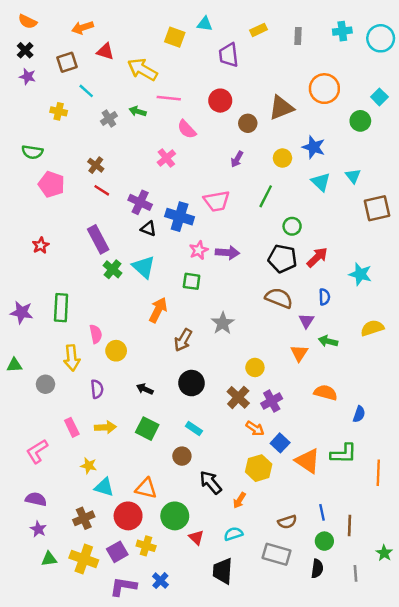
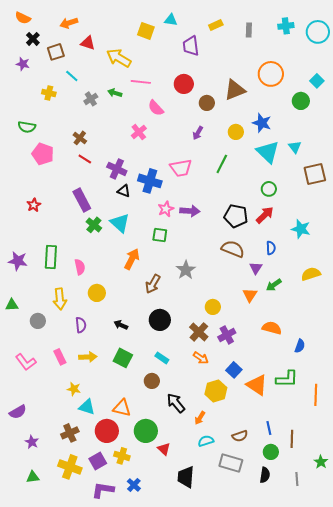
black cross: (25, 50) -> (33, 39), moved
cyan triangle: (321, 182) -> (268, 152), size x1.4
green circle: (292, 226) -> (269, 189), moved
pink semicircle: (96, 334) -> (80, 267), moved
green arrow: (328, 341) -> (274, 285), turned -49
orange arrow: (255, 429) -> (201, 358), moved
pink L-shape: (37, 451) -> (26, 362), moved, turned -95
purple semicircle: (36, 499) -> (18, 412), moved, turned 138
cyan semicircle: (233, 534) -> (206, 441), moved
green triangle: (49, 559) -> (33, 477), moved

